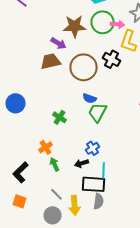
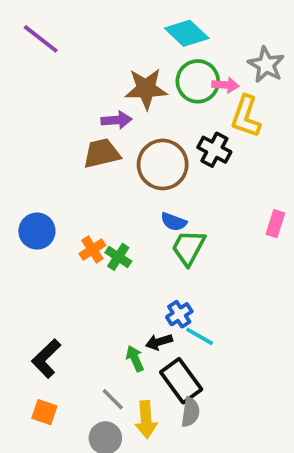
purple arrow: (58, 43) -> (116, 120), turned -35
orange cross: (46, 147) -> (92, 250), moved
green arrow: (54, 164) -> (135, 359), moved
cyan line: (104, 170) -> (200, 336), moved, turned -63
black rectangle: (94, 184) -> (181, 381), turned 50

